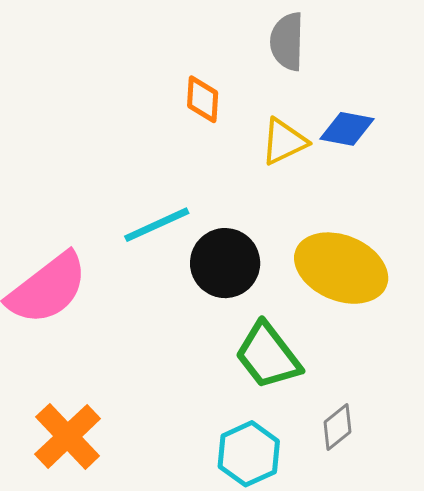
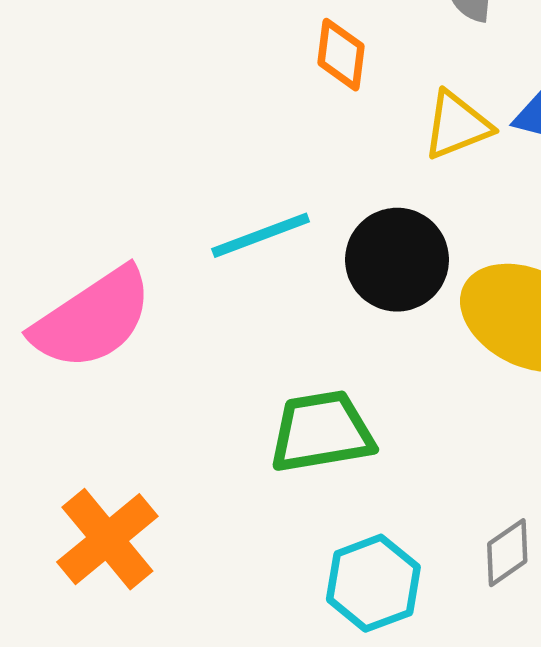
black circle: (225, 263) -> (397, 260), moved
green trapezoid: (268, 356) -> (322, 432), moved, turned 114

